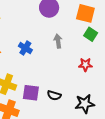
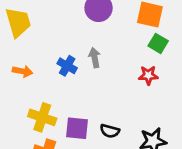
gray arrow: (58, 41) -> (95, 58), moved
red star: (85, 65) -> (148, 75), moved

